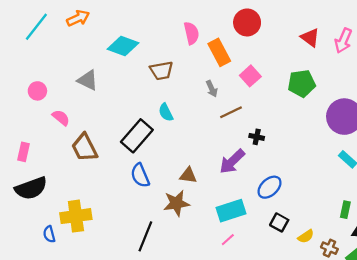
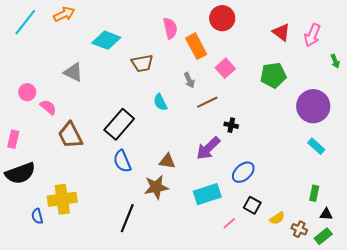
pink circle: (37, 91) -> (27, 92), moved
cyan semicircle: (166, 112) -> (160, 102), moved
pink line: (228, 240) -> (229, 223), moved

